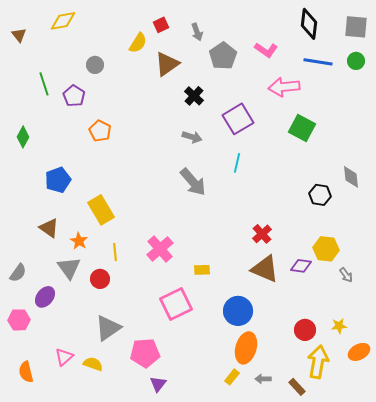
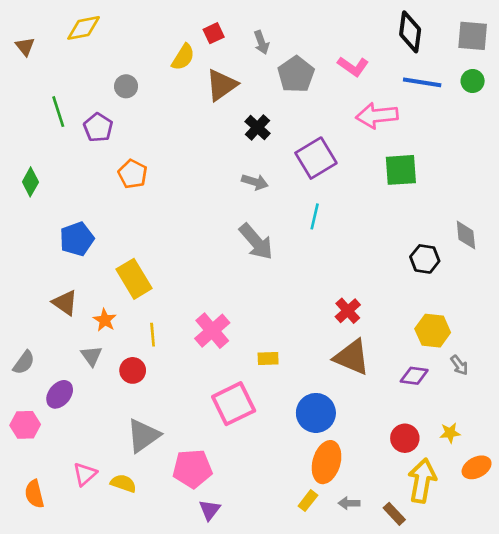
green square: (302, 128) -> (401, 170), turned -32
purple diamond: (301, 266) -> (414, 376), moved
gray triangle: (69, 268) -> (91, 356), size x0.7

